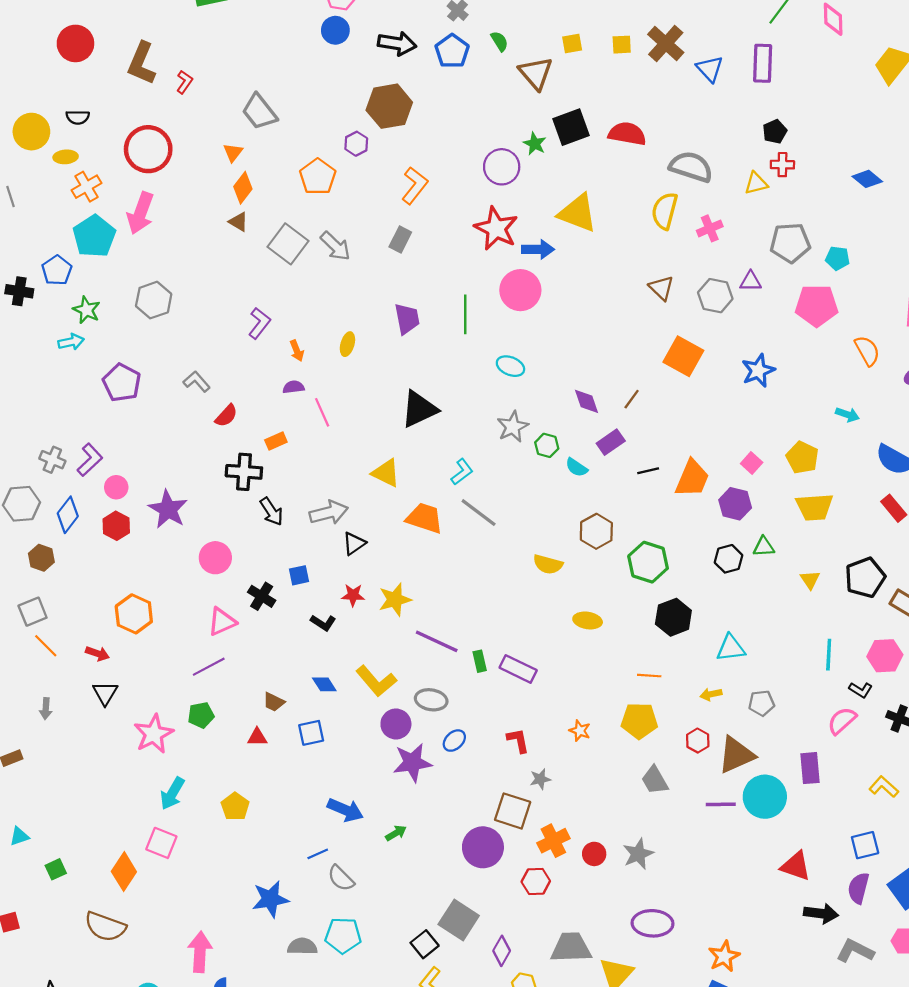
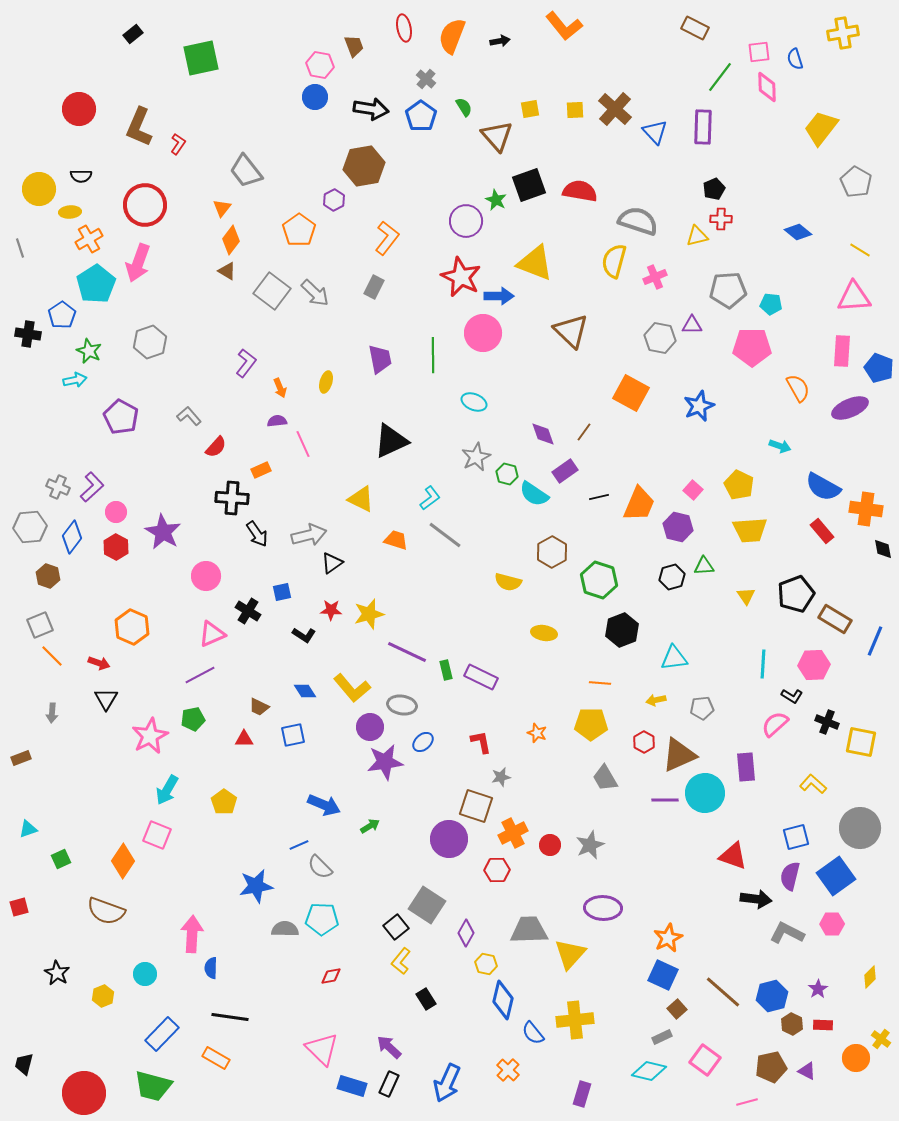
brown triangle: (661, 288) -> (571, 331), moved, size x1.5
cyan semicircle: (577, 467) -> (534, 494), size x1.4
orange trapezoid: (425, 518) -> (396, 540), size x0.7

